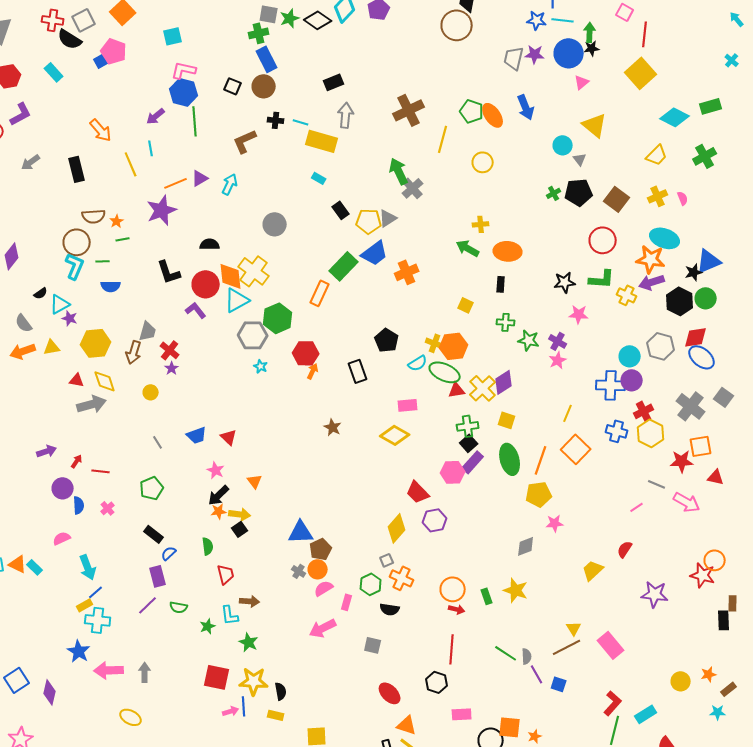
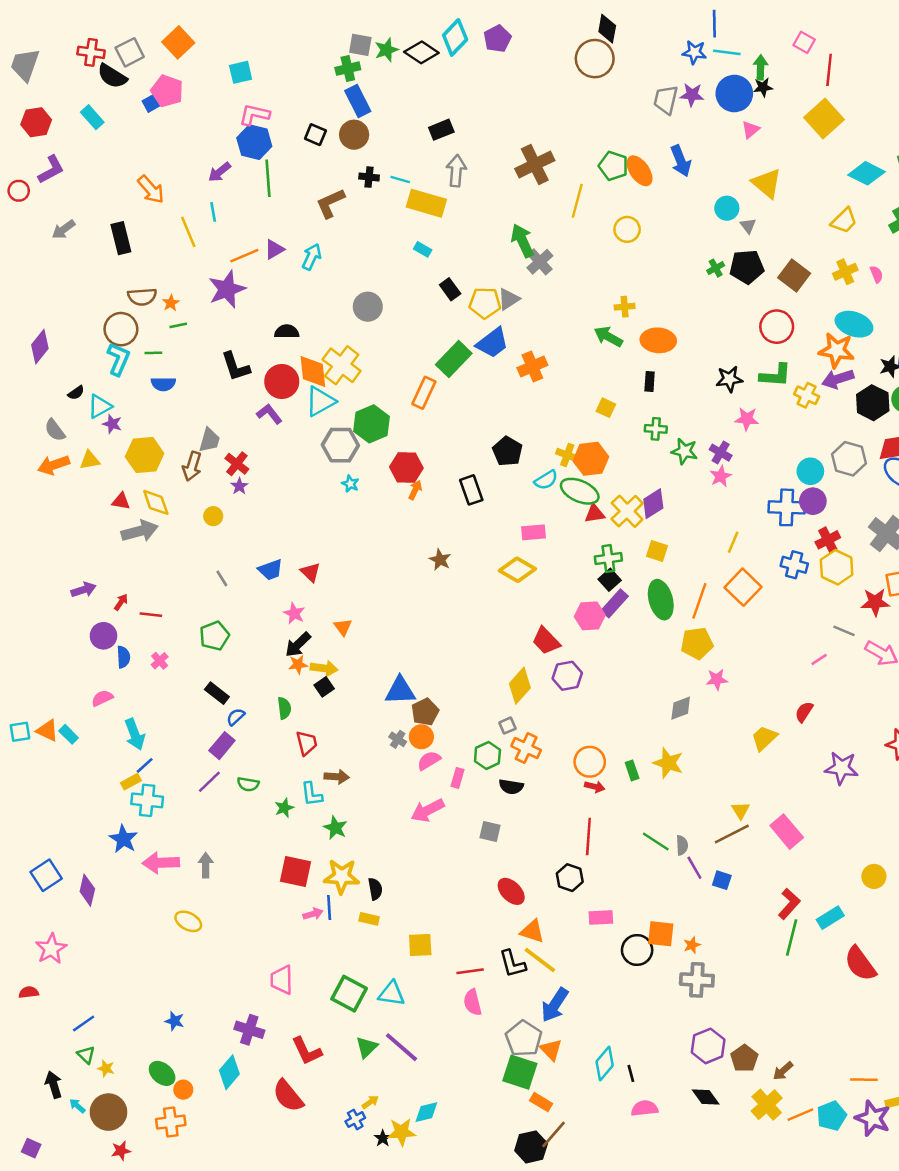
purple rectangle: (158, 576) -> (222, 746), turned 55

